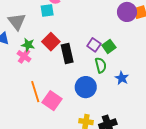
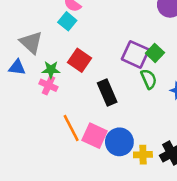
cyan square: (47, 10) -> (67, 21), turned -32
purple square: (94, 45) -> (135, 54), size x1.5
black rectangle: (67, 53) -> (107, 92), moved
blue circle: (86, 87) -> (119, 142), moved

